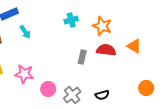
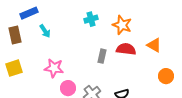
pink star: (24, 74) -> (54, 68), moved
orange circle: (146, 88) -> (166, 76), moved

